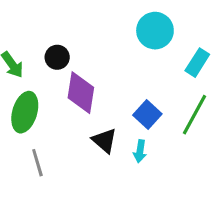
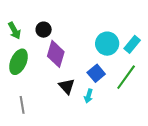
cyan circle: (155, 31) -> (107, 44), moved
gray line: (37, 163) -> (22, 105), moved

